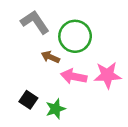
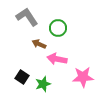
green circle: (75, 36) -> (58, 28), size x0.7
pink star: (107, 75) -> (83, 77), moved

